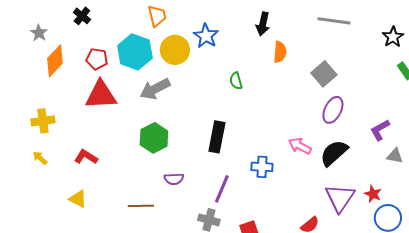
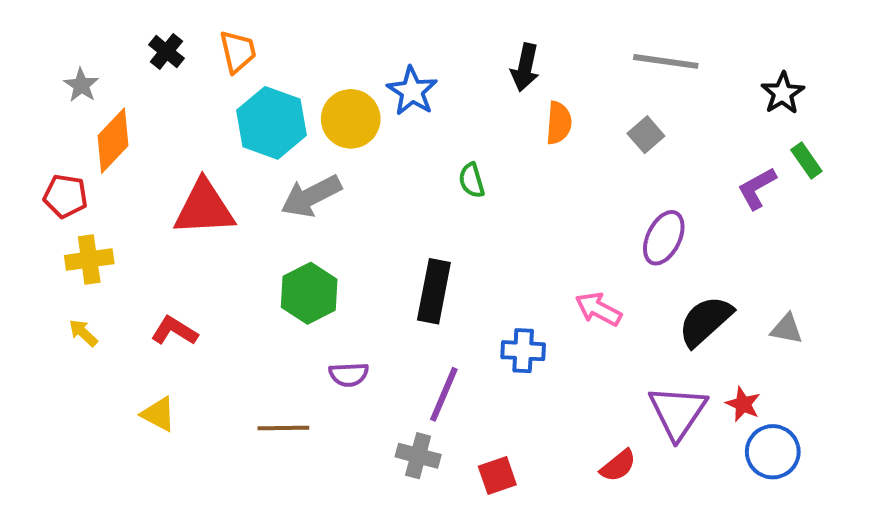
orange trapezoid: (157, 16) -> (238, 52), moved
red pentagon: (97, 59) -> (65, 196), moved
gray square: (324, 74) -> (646, 135), moved, size x0.7
purple L-shape: (380, 130) -> (757, 188), moved
black semicircle: (334, 153) -> (705, 321), moved

